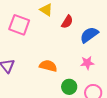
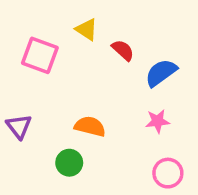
red semicircle: (67, 22) -> (123, 50), turned -80
green circle: (69, 87) -> (69, 163), moved

